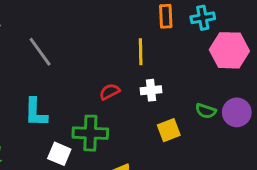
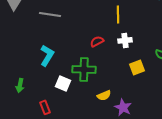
gray line: (40, 52) -> (50, 14), turned -45
cyan L-shape: (36, 112) -> (47, 55), turned -150

